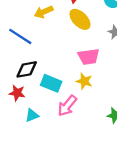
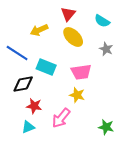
cyan rectangle: (51, 83) -> (46, 67), moved
red star: (17, 93) -> (34, 106), moved

